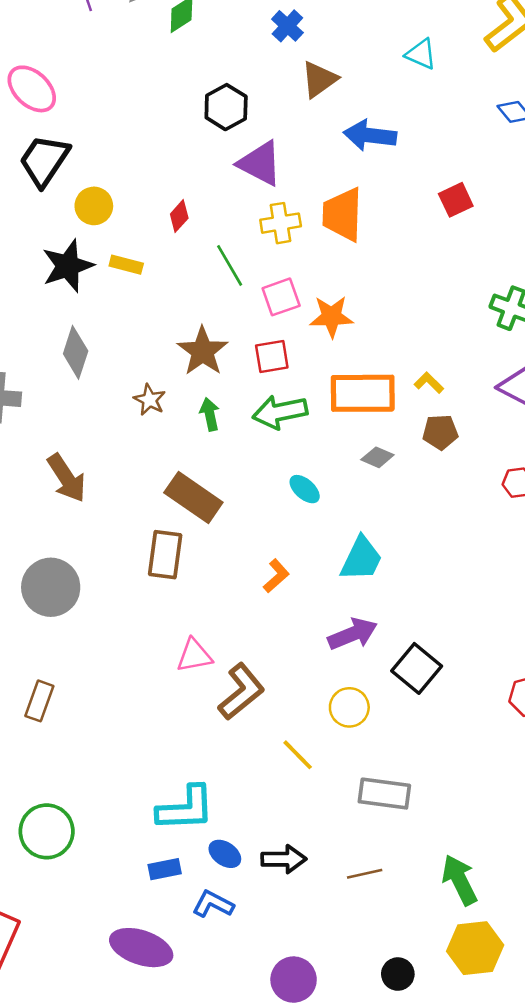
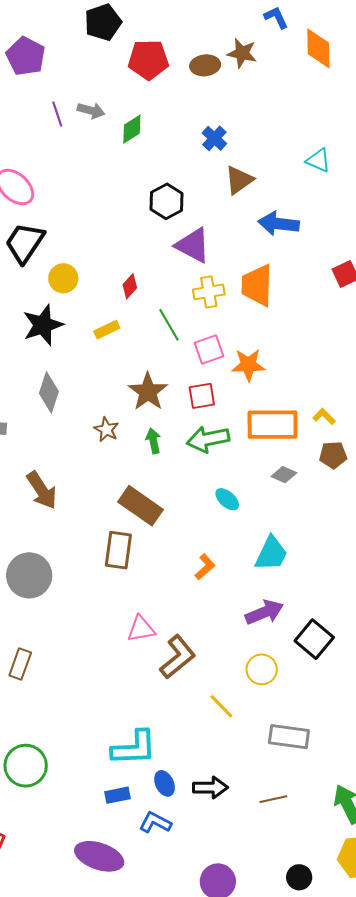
yellow rectangle: (126, 265) -> (107, 330), moved, turned -40
blue ellipse: (225, 854) -> (165, 783), turned 30

